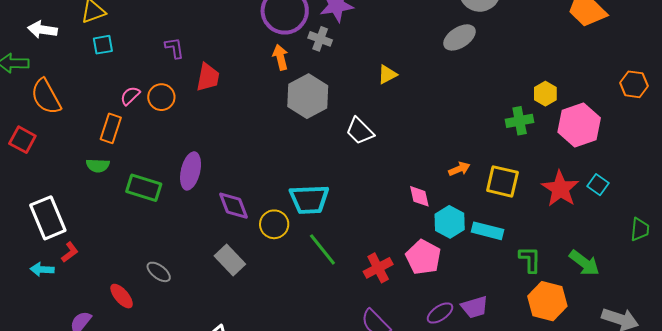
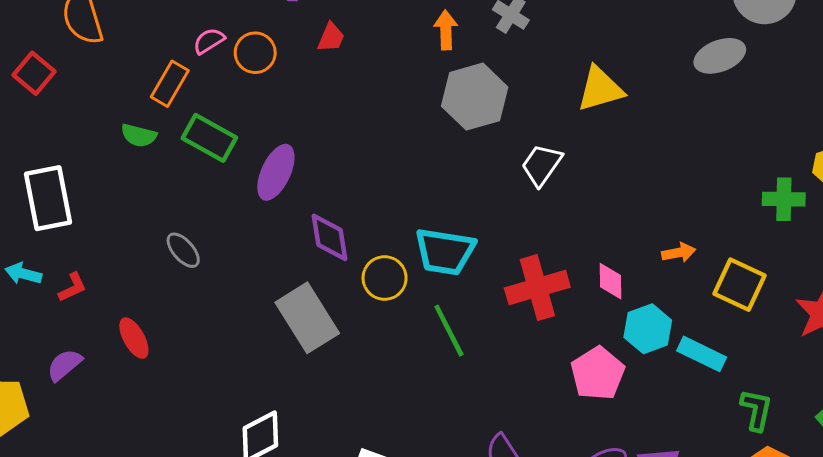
yellow triangle: (387, 75) -> (600, 89), size x1.6
red trapezoid: (208, 77) -> (331, 37), size x0.7
white trapezoid: (360, 131) -> (542, 165), turned 68
green rectangle: (144, 188) -> (209, 138), moved
red L-shape: (70, 252) -> (72, 287), moved
gray rectangle: (230, 260) -> (307, 318), size x1.4
red cross: (378, 268) -> (537, 288), moved, size x1.4
gray ellipse: (159, 272) -> (183, 250), moved

